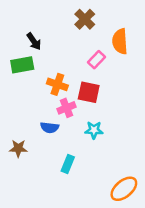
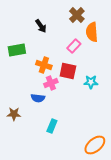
brown cross: (85, 19) -> (77, 15), moved
black arrow: (34, 41) -> (41, 26), moved
cyan star: (94, 130) -> (91, 82), moved

